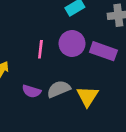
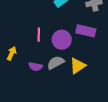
purple circle: (72, 43) -> (62, 40), moved
yellow triangle: (87, 96) -> (78, 66), turned 30

